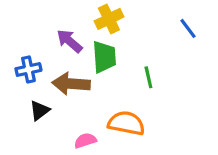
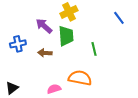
brown arrow: (71, 84) -> (45, 53), size x0.6
black triangle: (39, 111) -> (12, 88), moved

